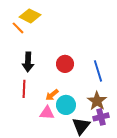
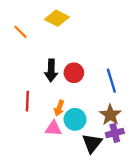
yellow diamond: (30, 16) -> (57, 18), moved
black arrow: (28, 62) -> (51, 70), moved
orange arrow: (52, 95) -> (59, 108), turned -32

